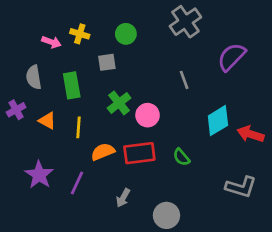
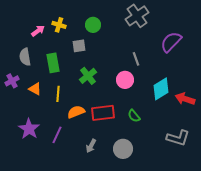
pink arrow: (51, 42) -> (38, 31), turned -56
pink circle: (148, 115) -> (125, 80), moved
gray circle: (166, 215) -> (123, 149), moved

